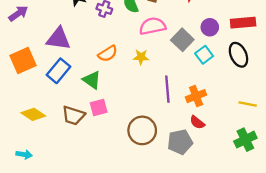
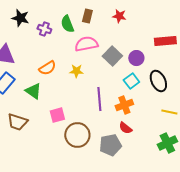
purple circle: (210, 27) -> (136, 58), moved
cyan square: (204, 55) -> (131, 81), moved
black ellipse: (238, 55) -> (158, 81), moved
pink square: (99, 107) -> (57, 115), moved

